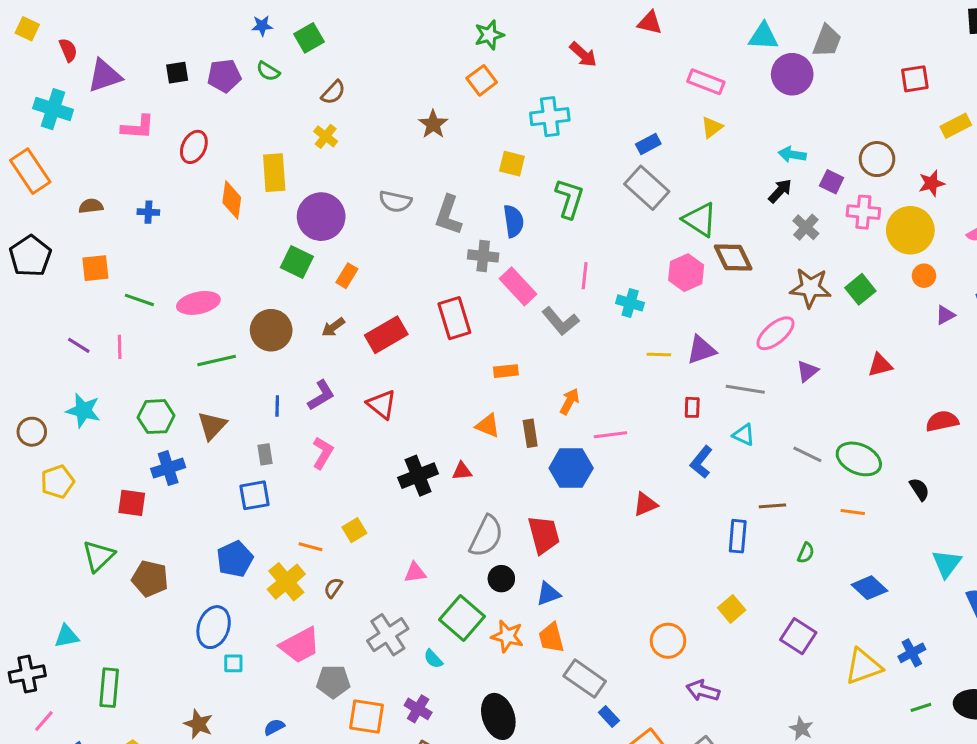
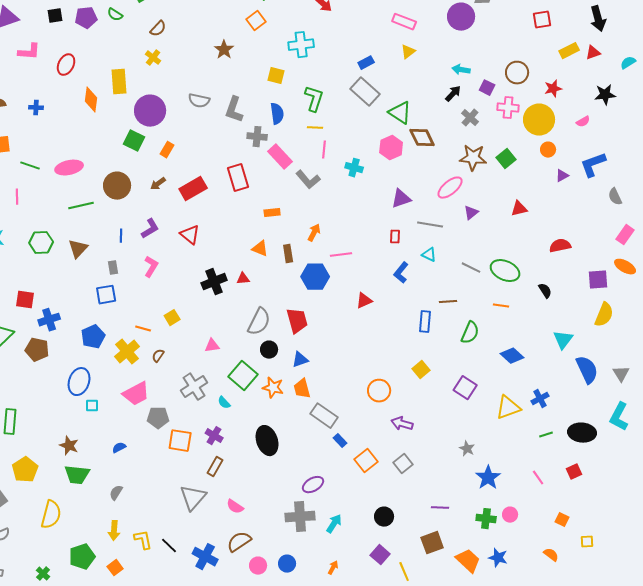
yellow line: (659, 354) -> (315, 128), moved
blue cross: (168, 468) -> (49, 320), moved
green semicircle: (806, 553) -> (470, 333), size x1.6

